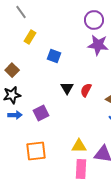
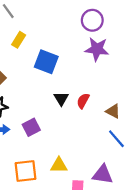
blue square: (54, 56) -> (46, 62), size x1.5
yellow triangle: (79, 146) -> (59, 165), moved

